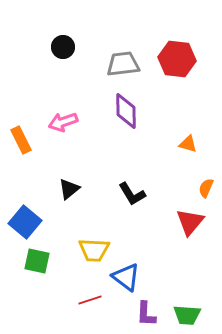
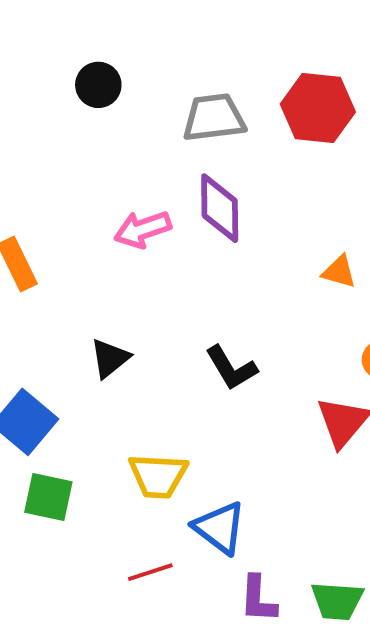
pink arrow: (63, 122) -> (143, 229), moved

